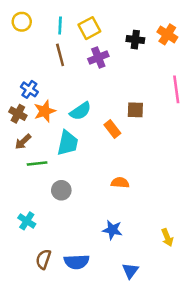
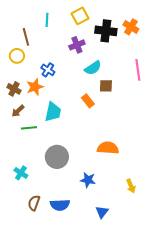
yellow circle: (22, 22) -> (17, 56), moved
yellow square: (89, 28) -> (80, 16), moved
black cross: (135, 40) -> (106, 31), size x1.5
brown line: (60, 55) -> (26, 37), moved
blue cross: (29, 89) -> (48, 70), moved
cyan semicircle: (80, 111) -> (93, 68), moved
orange semicircle: (120, 183) -> (108, 148), moved, size x1.5
gray circle: (61, 190) -> (57, 157), moved, size x1.5

